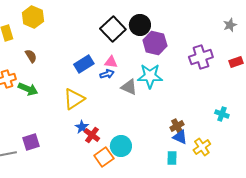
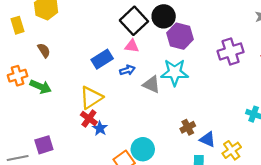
pink triangle: (111, 62) -> (132, 46), moved
brown cross: (177, 126) -> (188, 127), moved
red cross: (92, 135) -> (89, 118), moved

